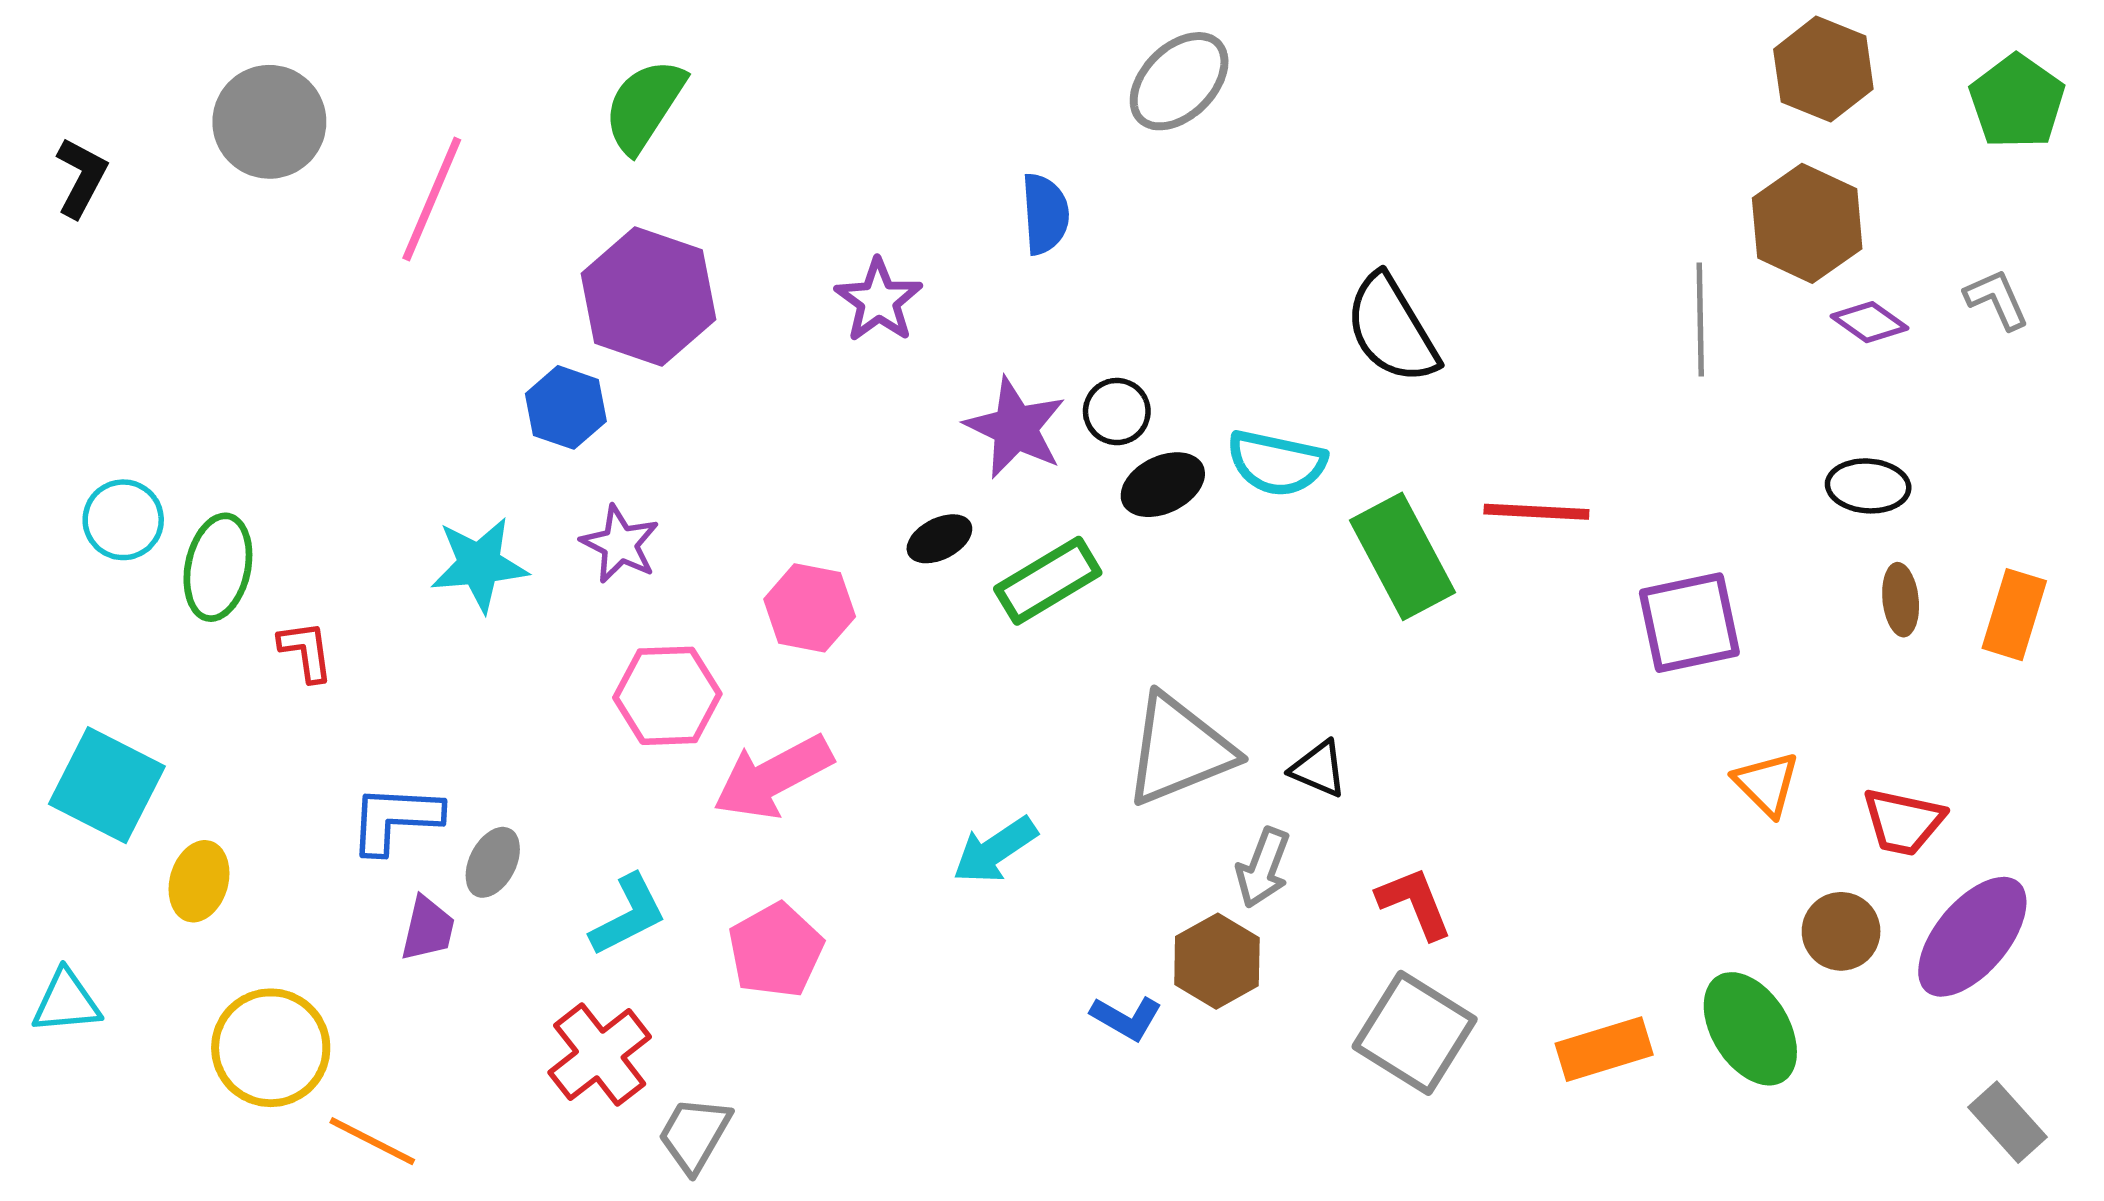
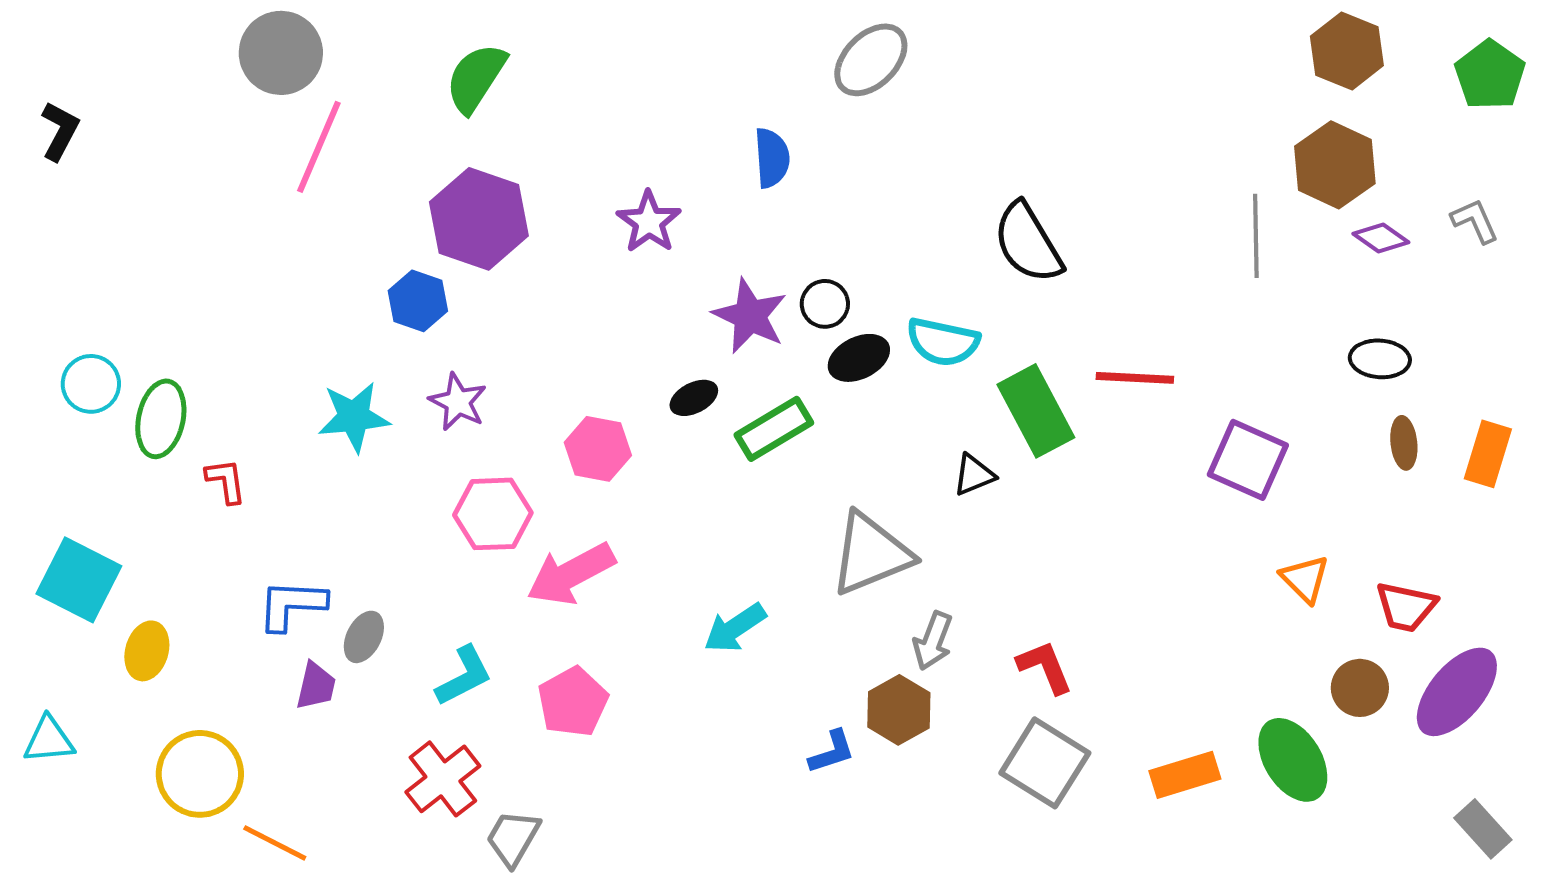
gray circle: (269, 122) -> (281, 53), moved
purple square: (1689, 623) -> (1248, 460), turned 36
black triangle: (1319, 769) -> (974, 475), moved, turned -45
blue L-shape: (1126, 1018) -> (832, 752), turned -48

